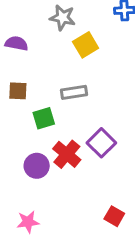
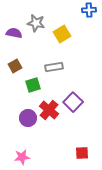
gray star: (63, 18) -> (36, 23), moved
brown square: (18, 91) -> (15, 66), turned -32
red square: (114, 216) -> (82, 153), turned -32

